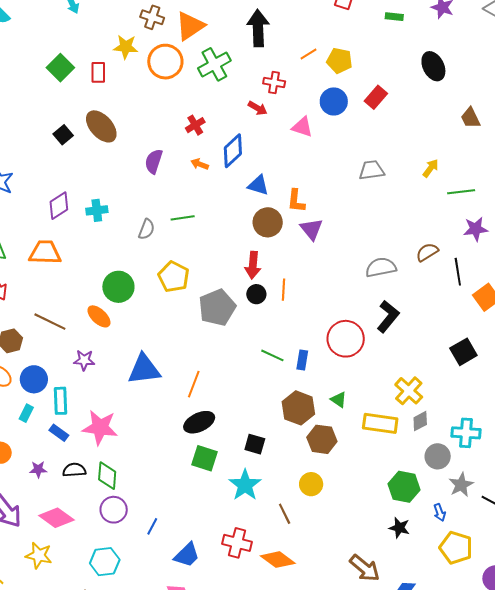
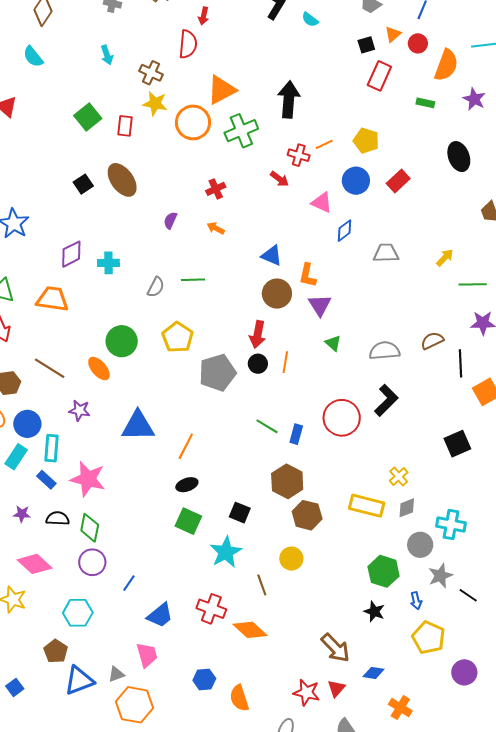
brown cross: (152, 17) -> (151, 73), moved
orange line: (309, 54) -> (324, 144), moved
blue diamond: (233, 151) -> (344, 231), moved, size x0.7
purple semicircle: (154, 161) -> (170, 220), size x0.7
yellow cross: (409, 391) -> (399, 476), size x0.7
green triangle: (339, 400) -> (333, 343), moved
cyan rectangle: (26, 413) -> (16, 457), size x1.4
black ellipse: (199, 422) -> (187, 485), size x0.7

